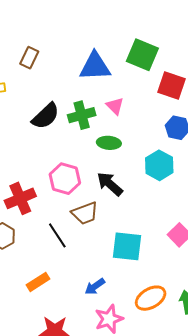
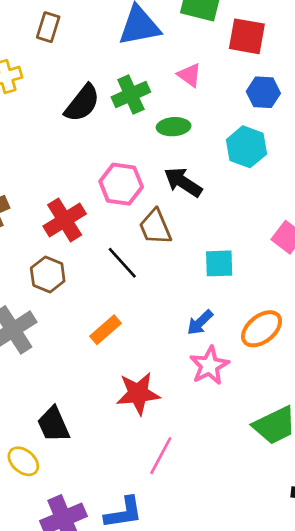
pink triangle: (115, 106) -> (189, 75), moved
brown trapezoid: (85, 213) -> (155, 227), turned 96
cyan square: (127, 246) -> (219, 263), size x0.7
blue arrow: (95, 287) -> (200, 322), moved

